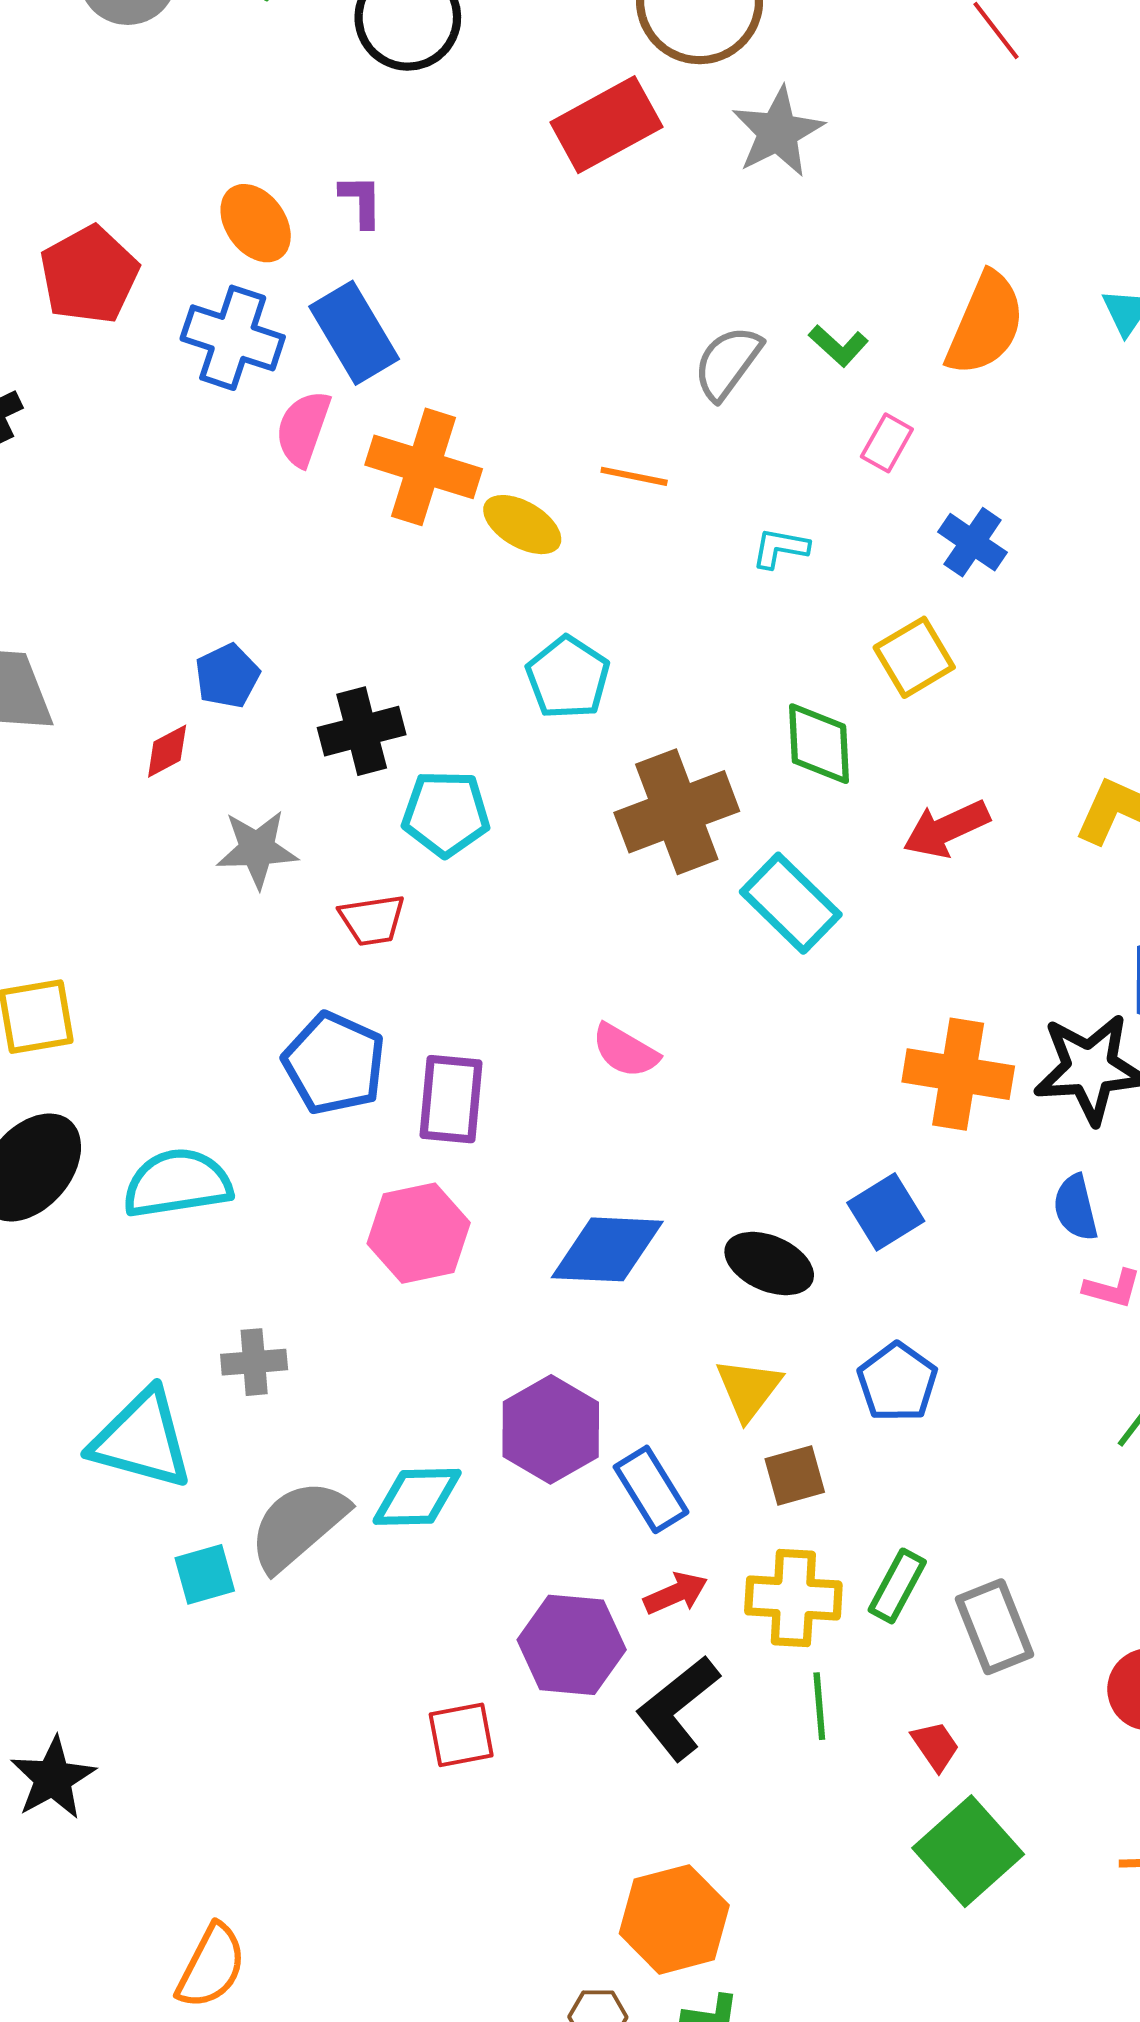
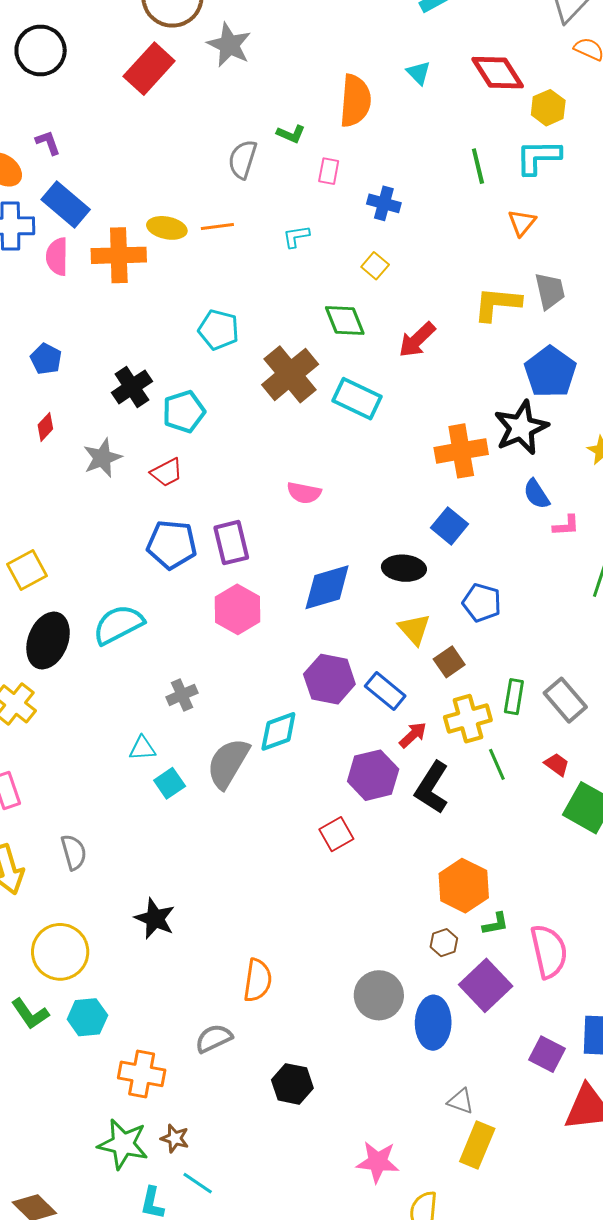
yellow ellipse: (522, 525) -> (167, 228), moved
yellow square: (914, 657) -> (375, 266), size x0.7
blue pentagon: (227, 676) -> (46, 359), moved
cyan triangle: (142, 1439) -> (142, 748), size x0.5
cyan square: (205, 1574) -> (170, 783), moved

